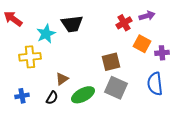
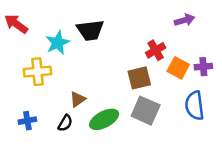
red cross: (124, 23) -> (156, 50), moved
orange square: (142, 44) -> (178, 68), moved

